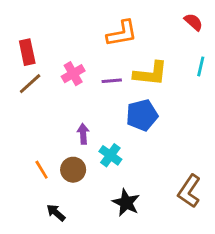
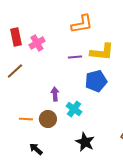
pink cross: (73, 74) -> (37, 43), moved
brown line: (30, 84) -> (15, 71), moved
orange line: (42, 170) -> (26, 119), turned -56

